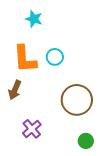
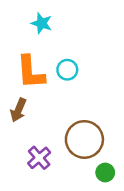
brown circle: (77, 100) -> (84, 139), moved

